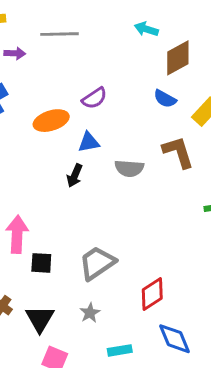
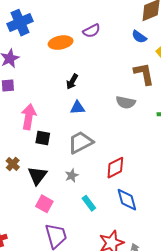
blue triangle: (89, 142) -> (77, 108), moved
gray semicircle: (129, 168) -> (126, 102), moved
cyan rectangle: (120, 350) -> (89, 203), turned 56

